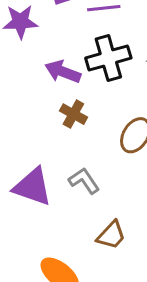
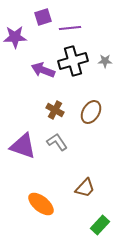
brown cross: (73, 114) -> (55, 110), moved
brown trapezoid: (111, 235) -> (85, 188), moved

